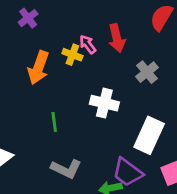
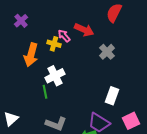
red arrow: (117, 38) -> (84, 30), turned -48
white cross: (104, 103) -> (55, 76), moved, turned -36
white rectangle: (149, 135) -> (112, 96), size x0.7

